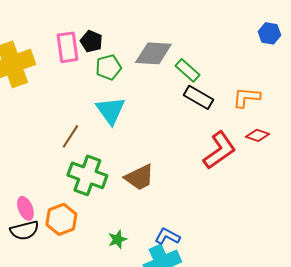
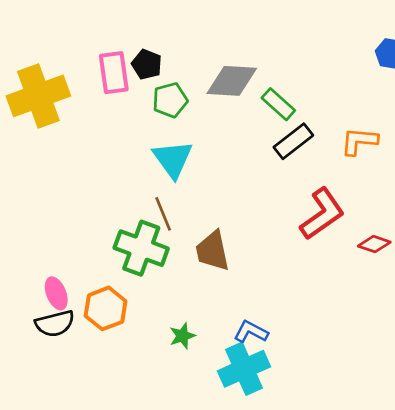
black rectangle: (198, 97) -> (293, 141), turned -68
red diamond: (257, 135) -> (374, 244), moved
brown line: (70, 136) -> (163, 214), moved, turned -55
brown trapezoid: (139, 177) -> (212, 251), turned 104

